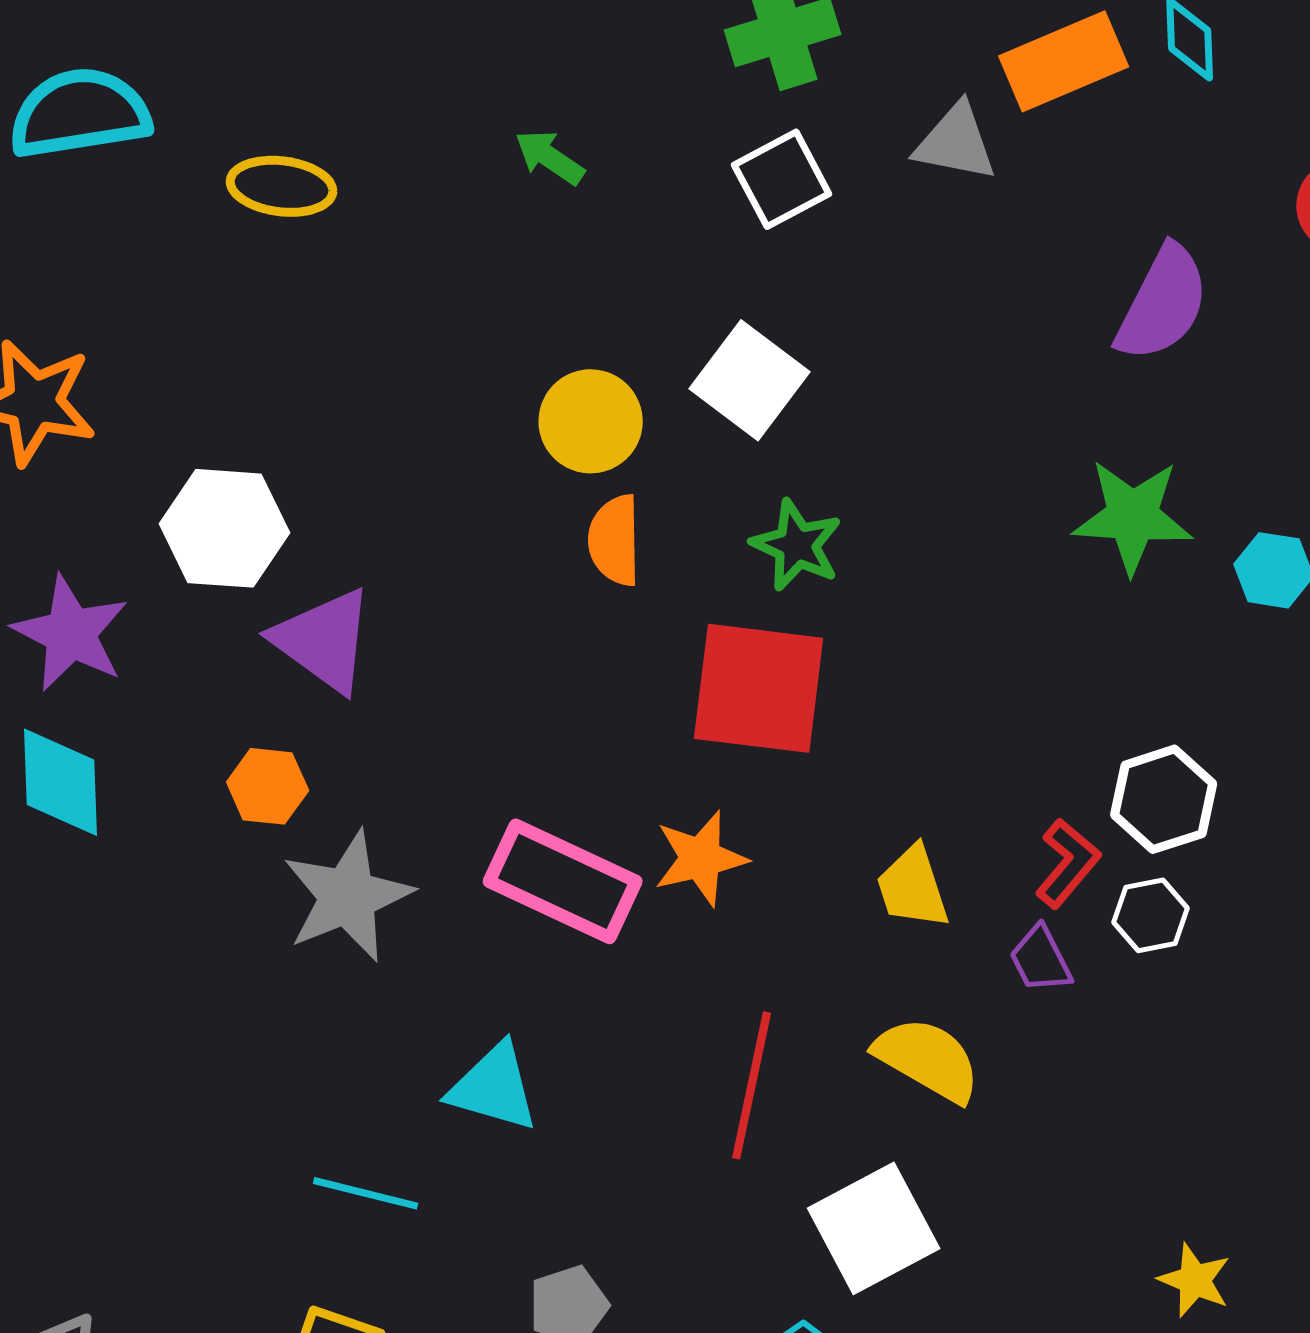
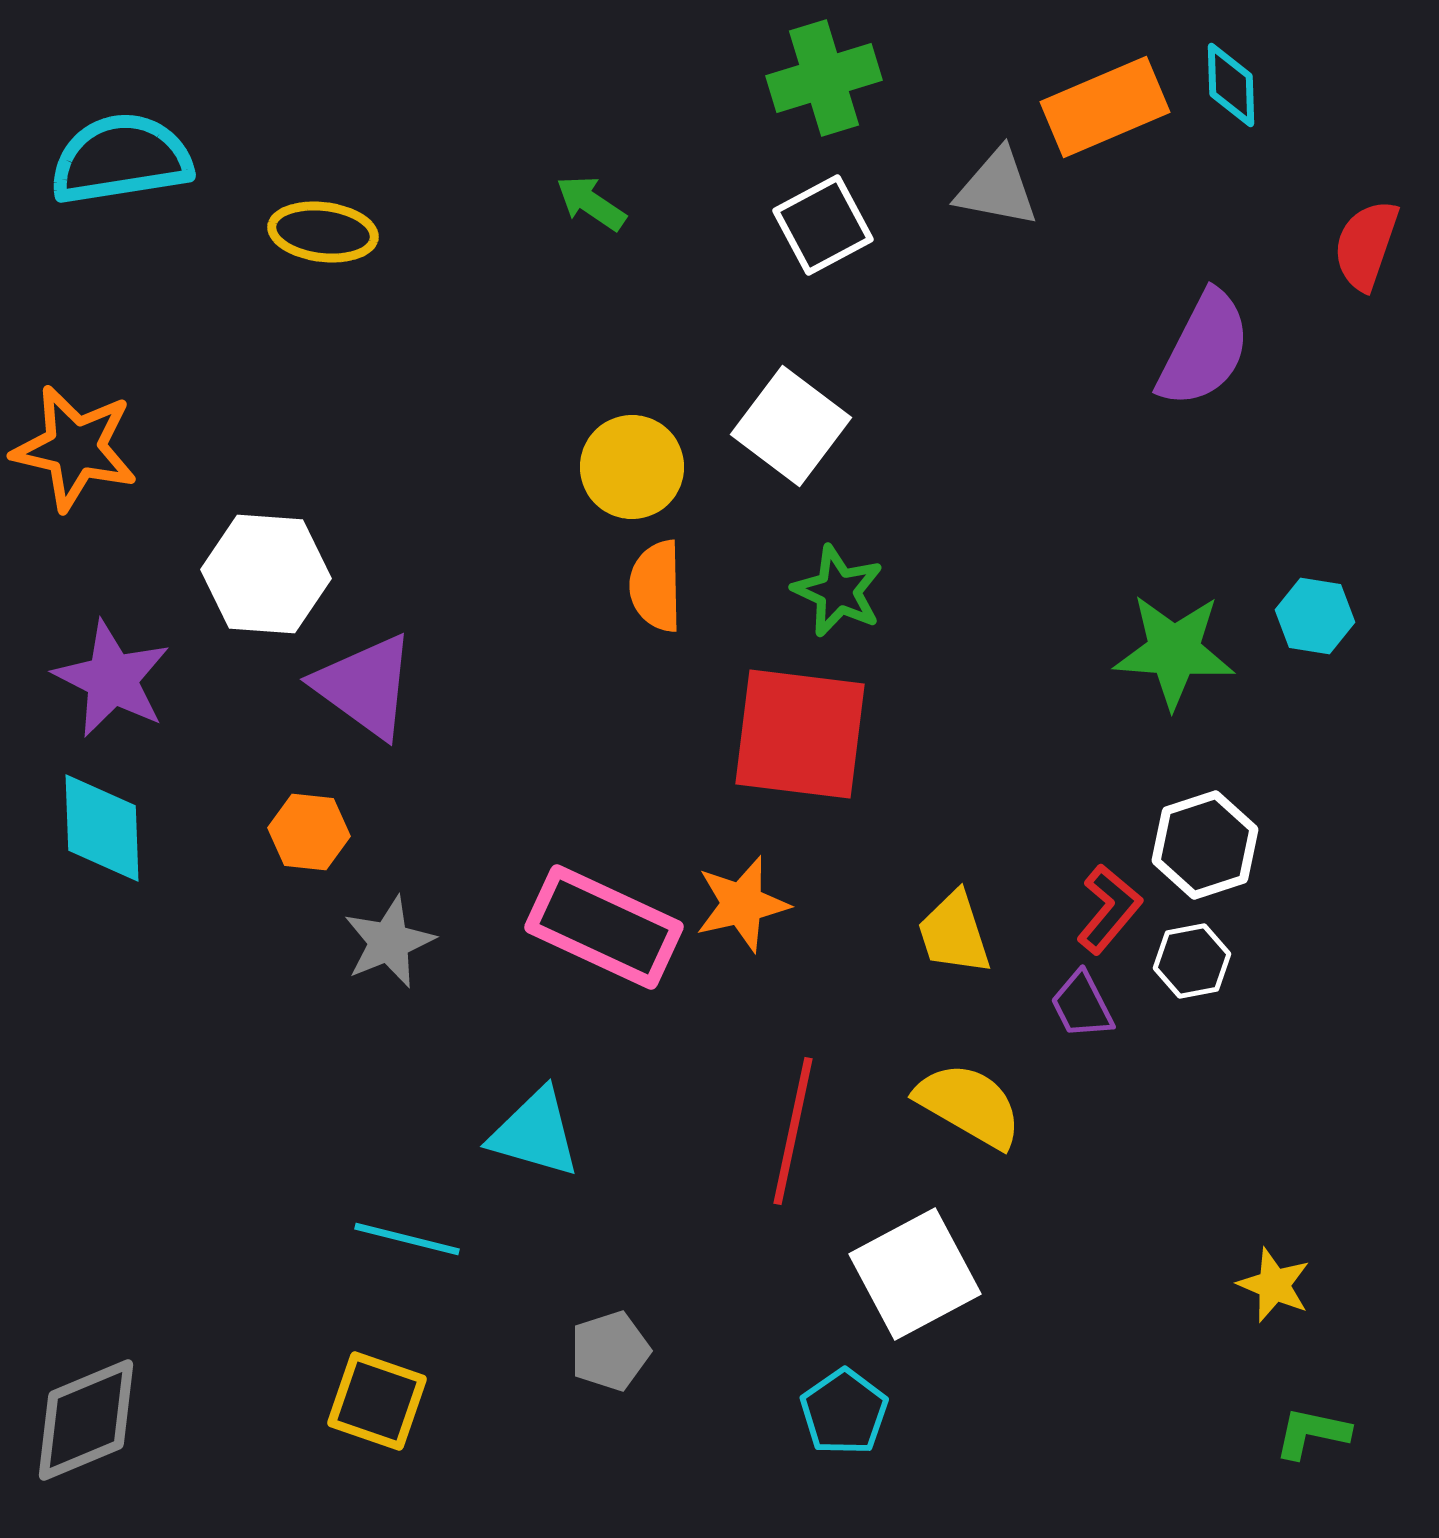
green star: (1133, 516) -> (1174, 651), moved
gray star: (348, 896) -> (389, 942), size x0.7
yellow star: (1195, 1280) -> (1274, 1285), moved

